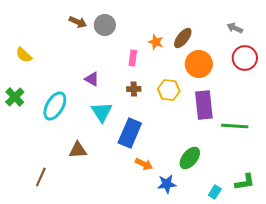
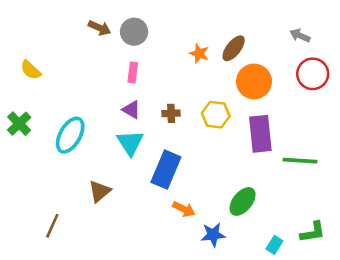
pink rectangle: (133, 58) -> (133, 73), moved
purple triangle: (92, 79) -> (131, 110), moved
brown triangle: (78, 150) -> (100, 191), turned -36

